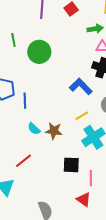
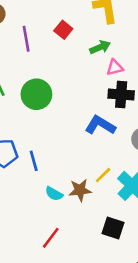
yellow line: (82, 116) -> (103, 175), moved
black square: (71, 165) -> (113, 228), turned 30

